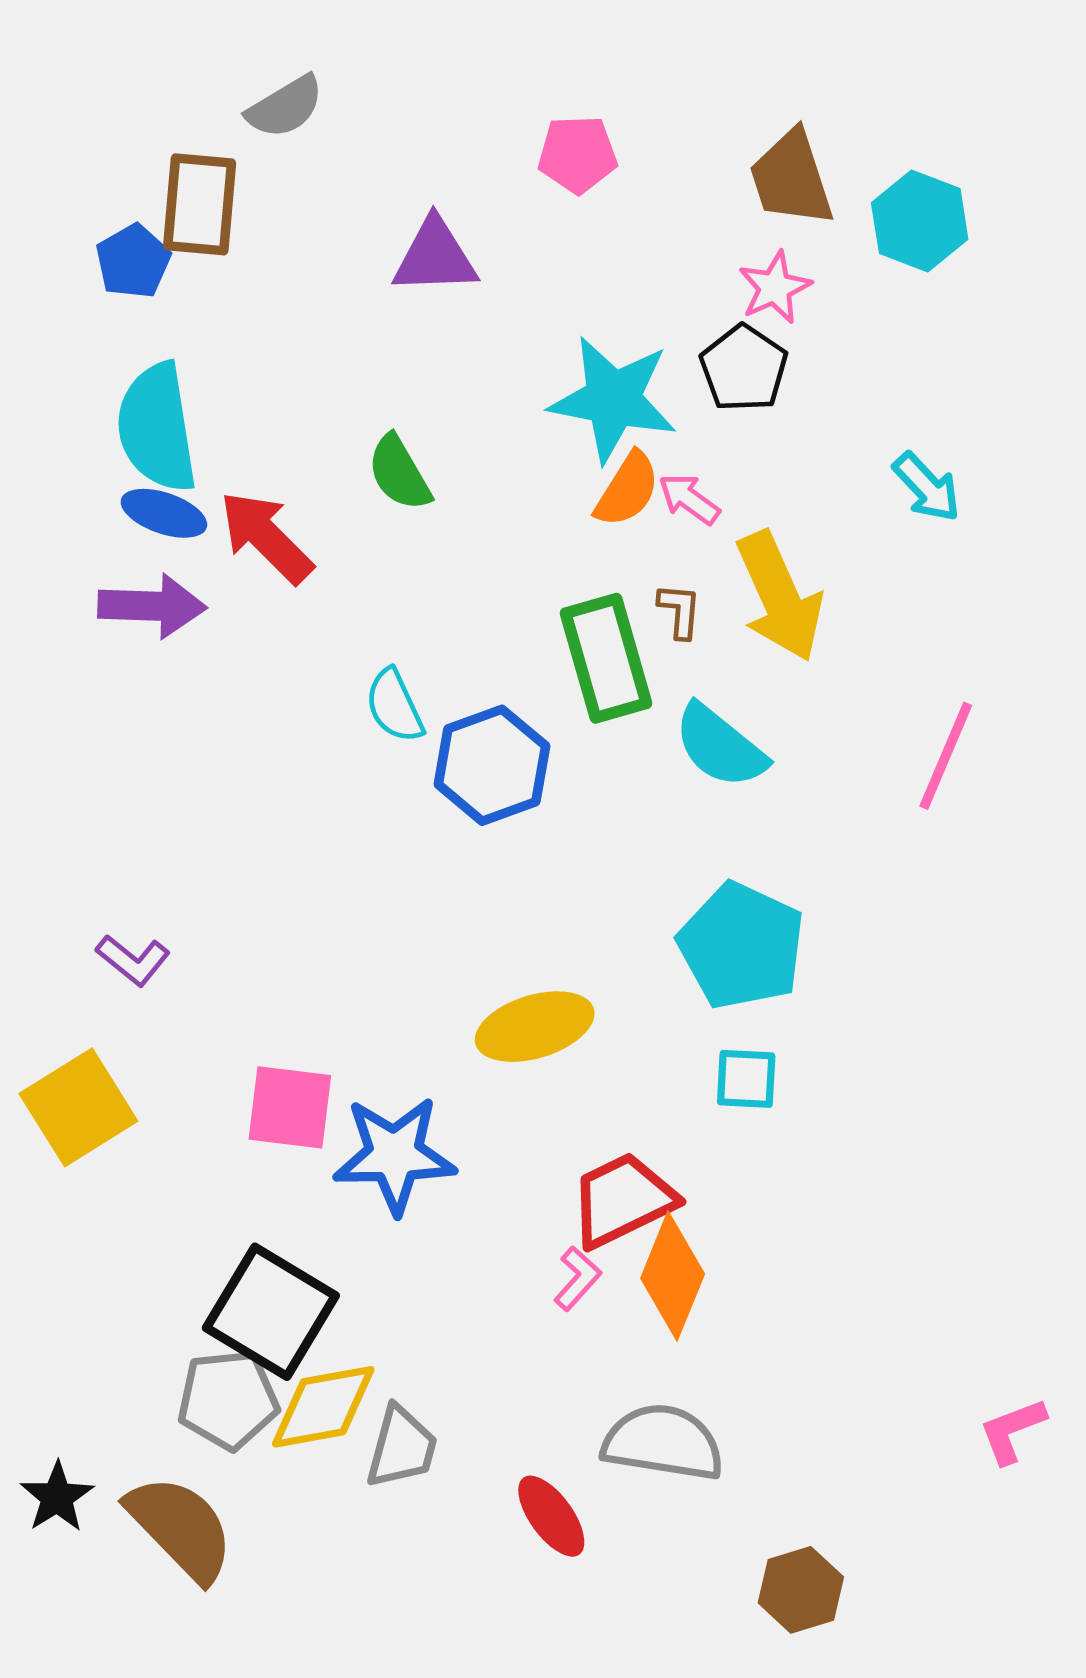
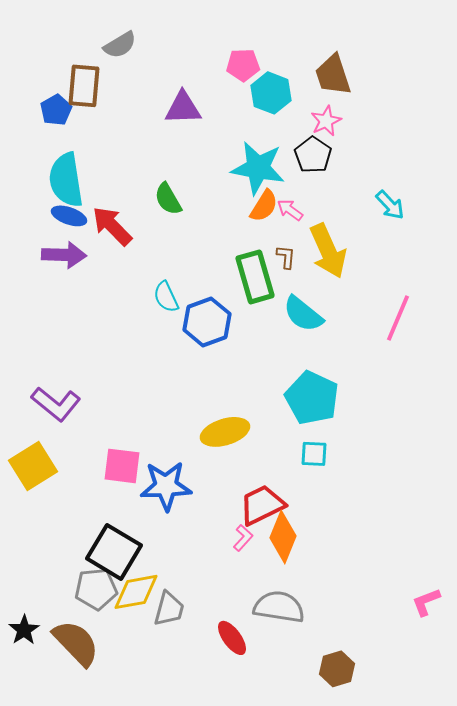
cyan hexagon: (920, 221) -> (271, 93), moved
purple L-shape: (133, 960) -> (56, 404), size x1.6

